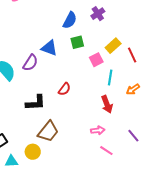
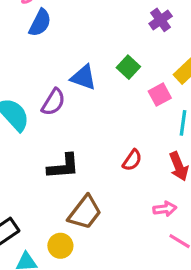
blue semicircle: (70, 20) -> (40, 23), moved
green square: (77, 42) -> (128, 67), turned -32
red semicircle: (64, 89) -> (132, 160), moved

